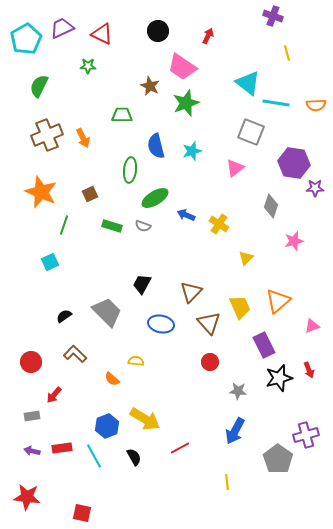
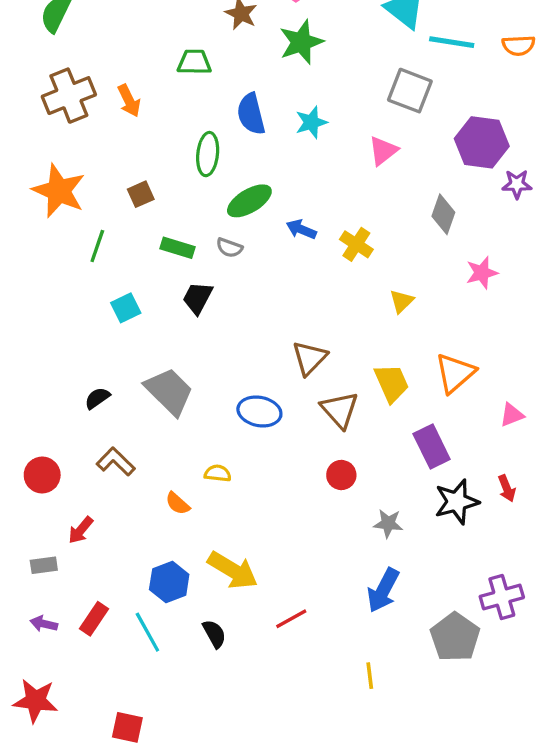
cyan square: (50, 262) -> (126, 308), moved
black trapezoid: (142, 284) -> (198, 298), moved
red rectangle: (62, 448) -> (94, 619), turned -48

